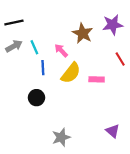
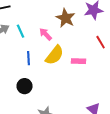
blue line: (43, 68) -> (29, 58), moved
black circle: (36, 98) -> (25, 86), moved

